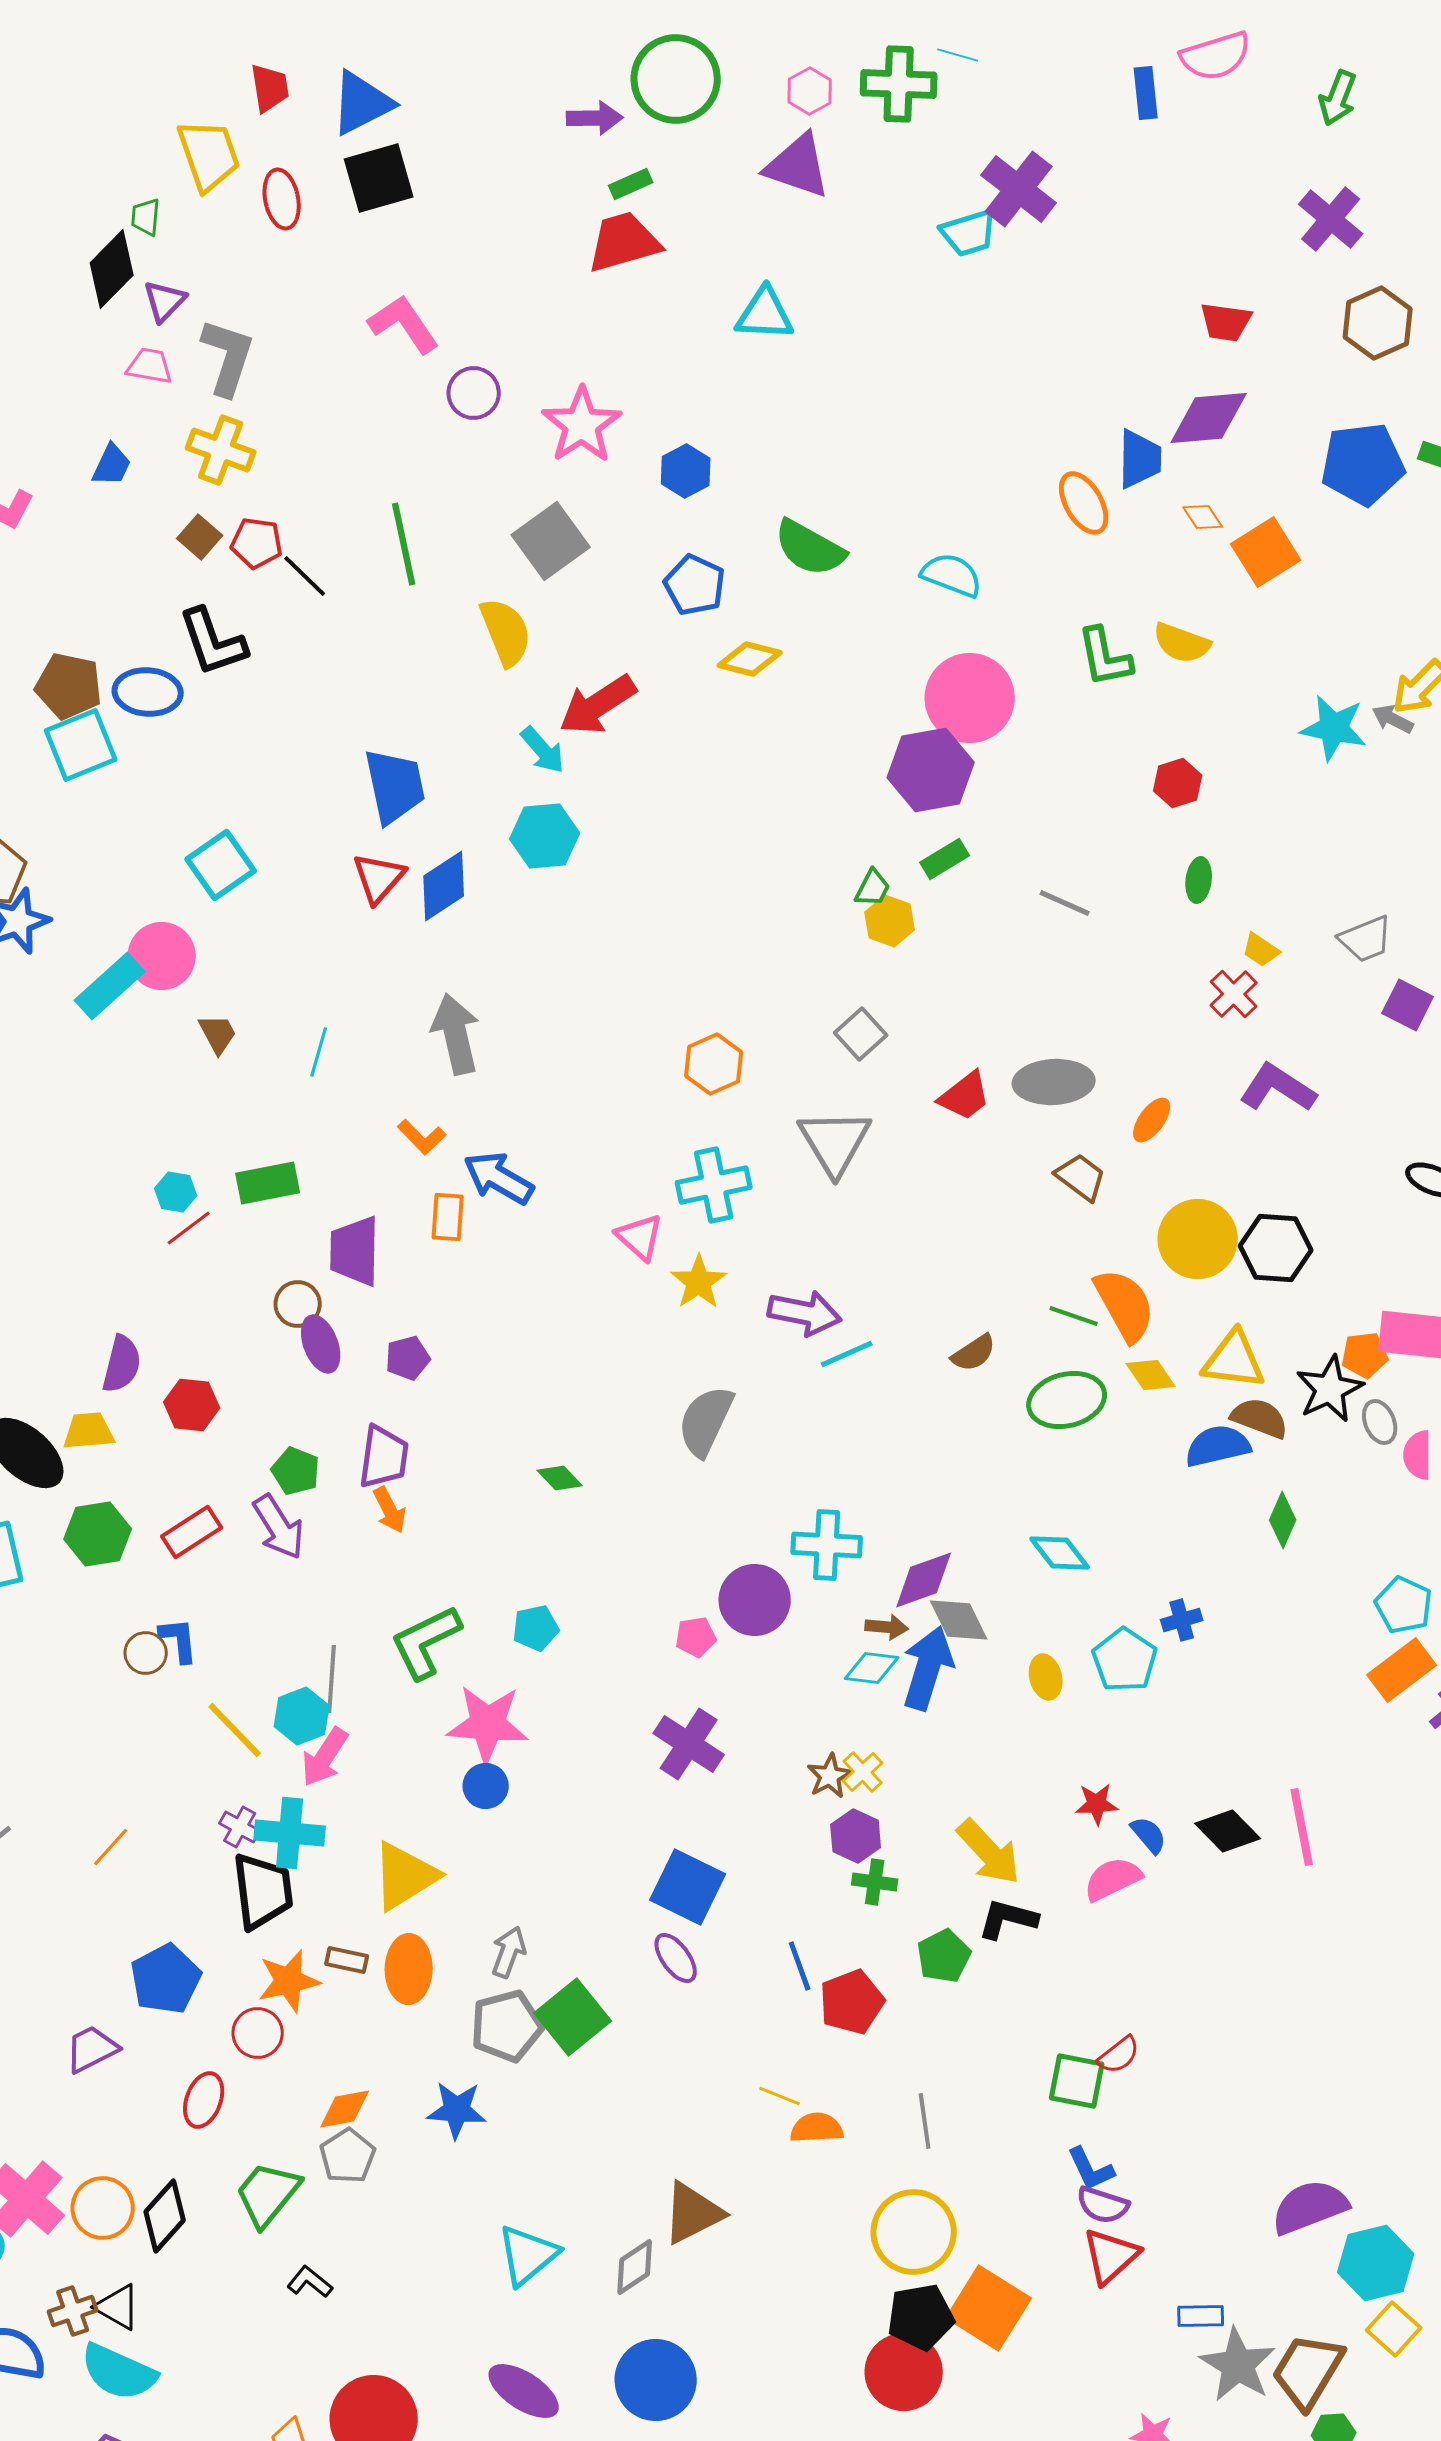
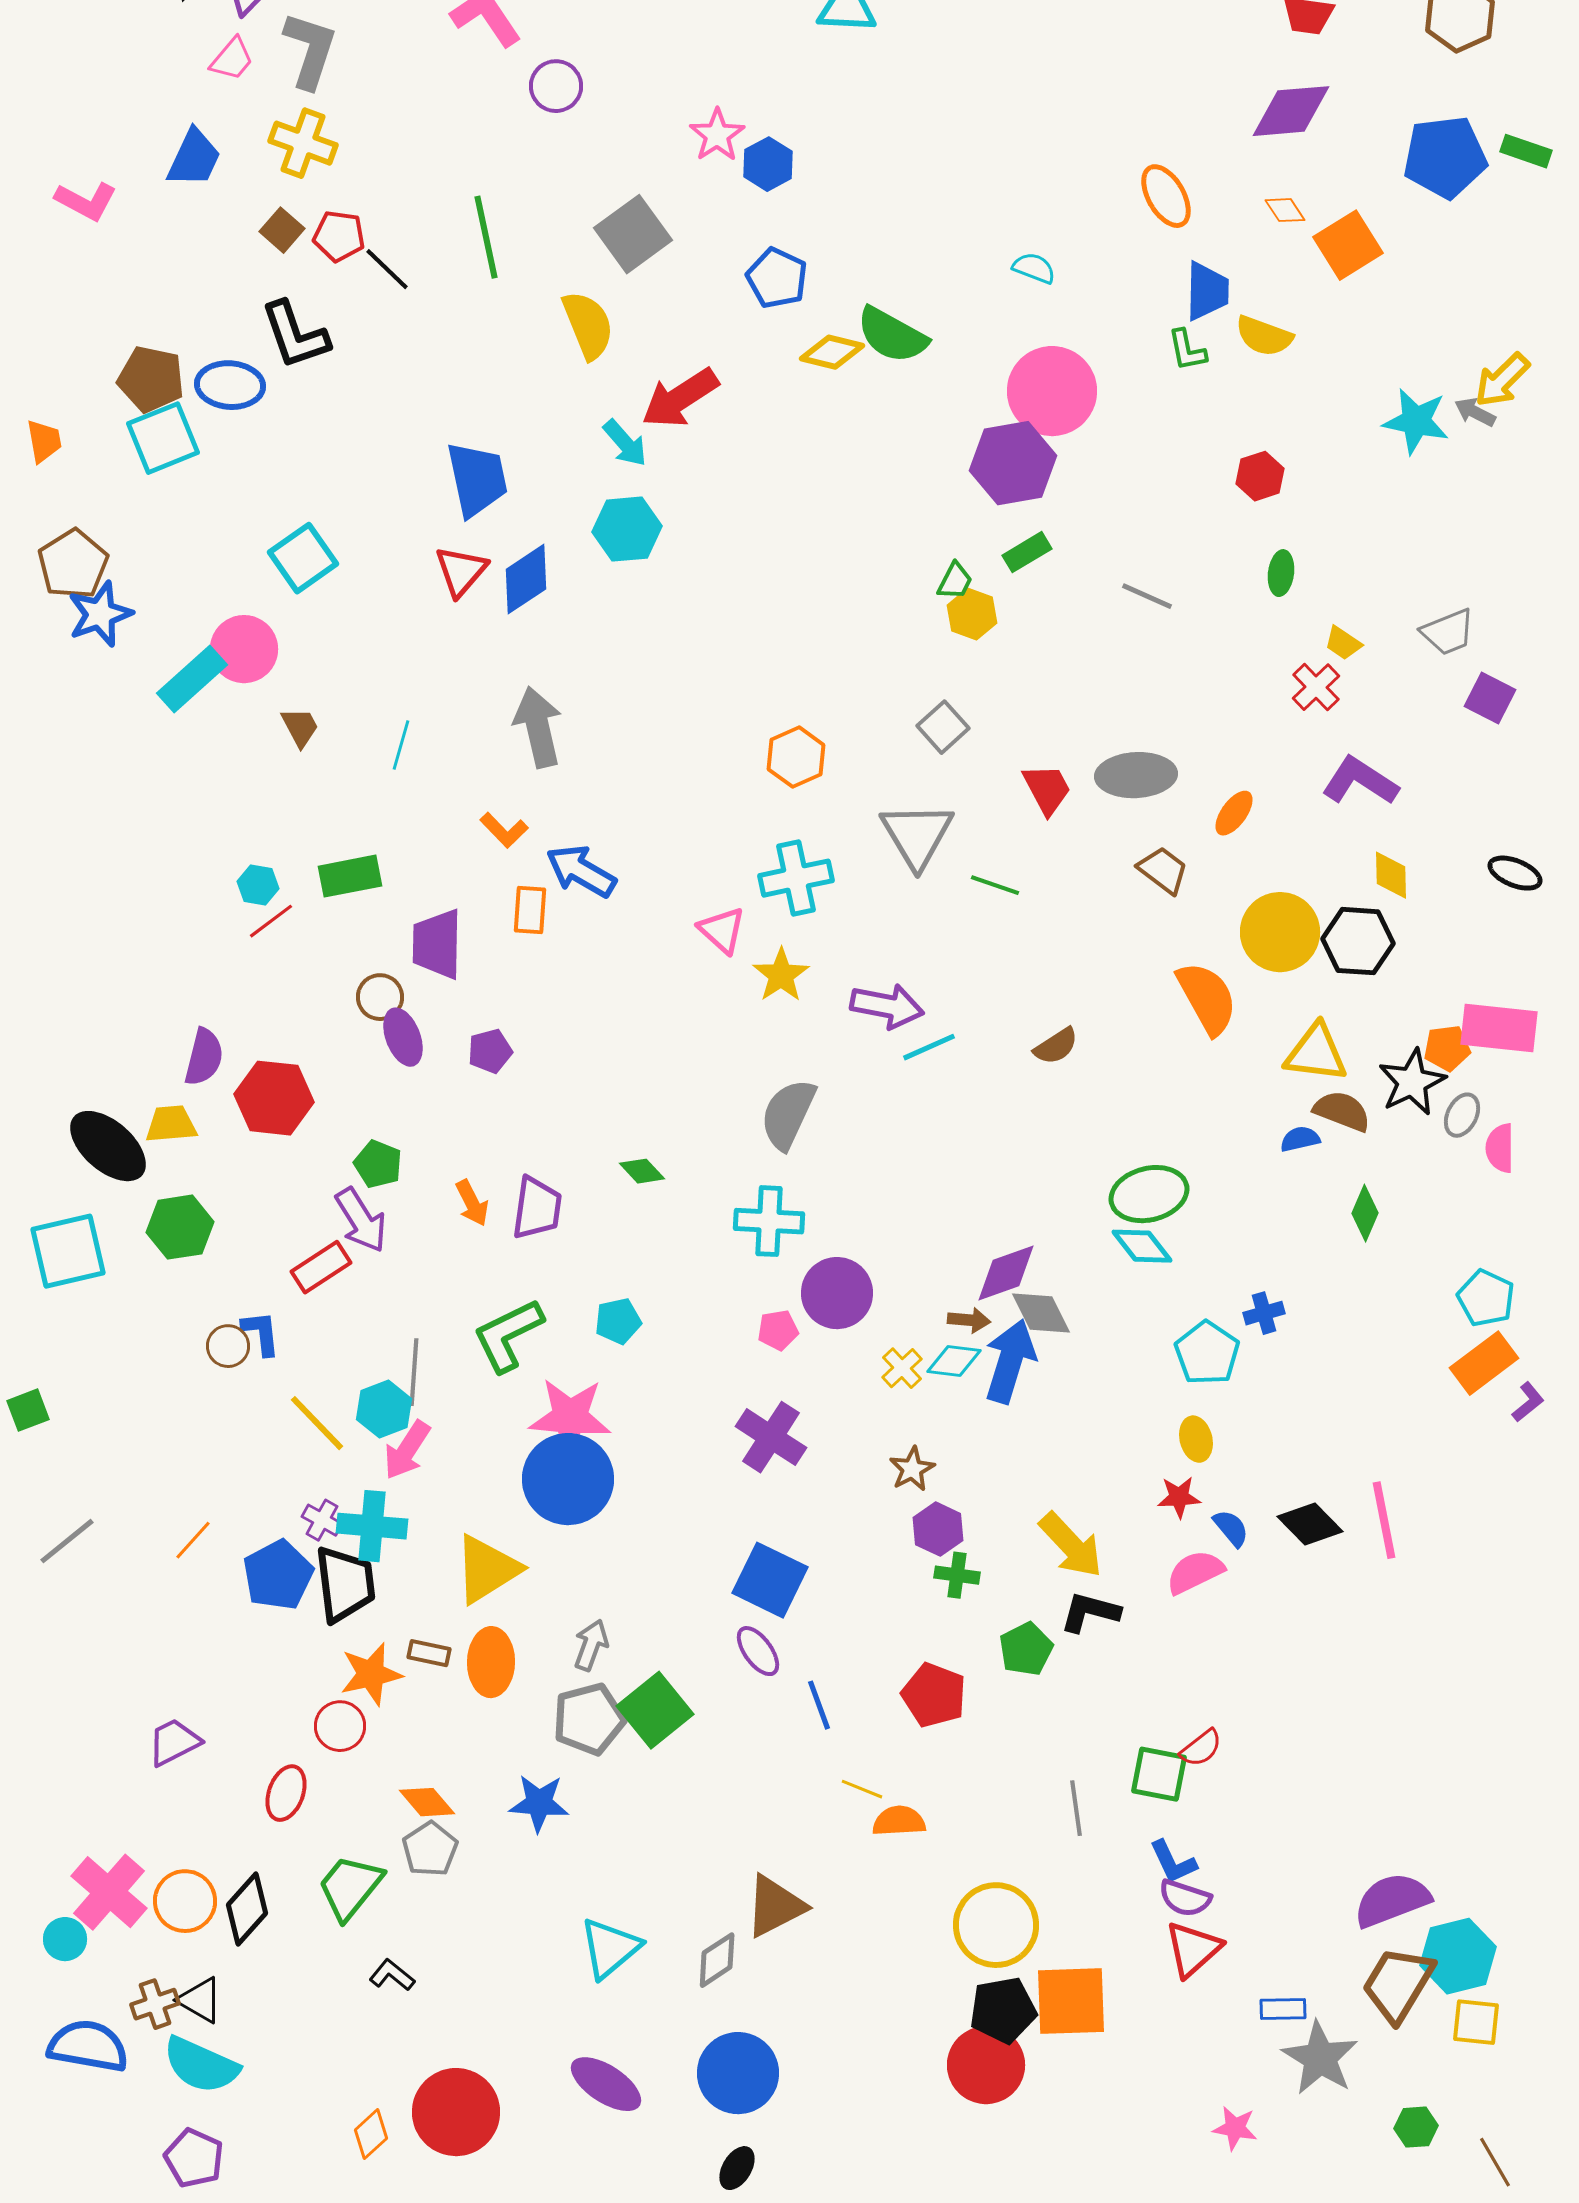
pink trapezoid: (150, 366) -> (232, 59), turned 120
pink star: (582, 425) -> (717, 135), moved, size x0.7
blue trapezoid: (1140, 459) -> (1207, 291), moved
blue trapezoid: (112, 465) -> (194, 158), size x1.4
green semicircle: (810, 548) -> (892, 335), moved
cyan semicircle: (952, 575) -> (1034, 268), size x0.7
green L-shape: (1105, 657) -> (1187, 350), size x0.7
red trapezoid: (965, 1096) -> (1047, 789), turned -80
green line: (1074, 1316) -> (995, 885), moved
yellow diamond: (1151, 1375) -> (1391, 875), moved, turned 33
green ellipse: (1067, 1400) -> (1149, 1194), moved
red hexagon: (192, 1405) -> (274, 1098), size x1.4
gray ellipse: (1380, 1422) -> (1462, 1115), turned 48
blue semicircle: (1218, 1446) -> (1300, 1139), size x0.6
purple trapezoid: (384, 1457) -> (537, 1208), moved
red rectangle: (192, 1532) -> (321, 1267), moved
cyan cross: (827, 1545) -> (769, 1221), moved
yellow ellipse: (1046, 1677) -> (1196, 1439), moved
yellow cross: (863, 1772) -> (902, 1368), moved
blue circle: (486, 1786) -> (568, 1479), size x2.0
blue line: (800, 1966) -> (819, 1705), moved
blue pentagon: (166, 1979) -> (278, 1575), moved
red pentagon: (852, 2002) -> (934, 1695), turned -30
orange diamond: (345, 2109) -> (427, 1802), turned 60
gray line: (925, 2121) -> (1076, 1808), moved
orange square: (989, 2308) -> (1071, 2001), turned -34
yellow square: (1394, 2329) -> (1476, 2022), turned -36
brown trapezoid: (1308, 2371) -> (1398, 1984), moved

